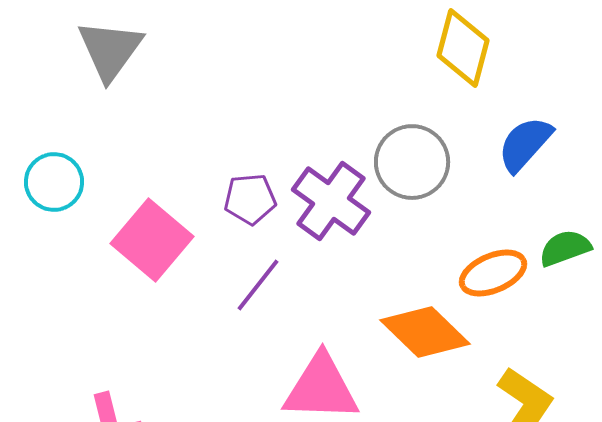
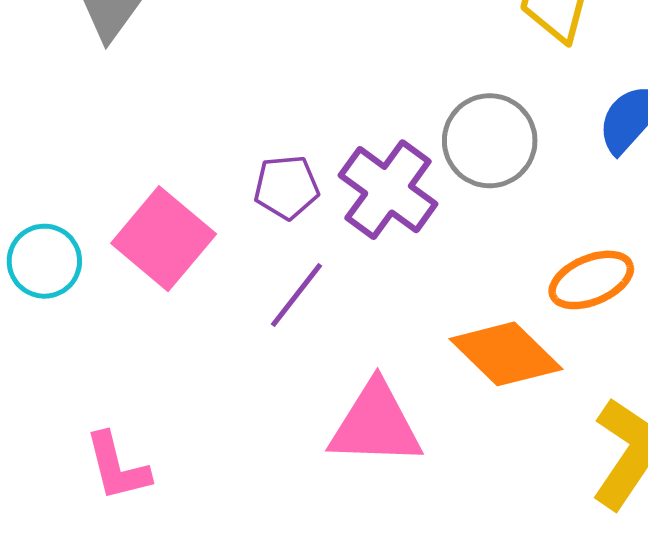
cyan circle: (54, 182) -> (44, 261), moved

